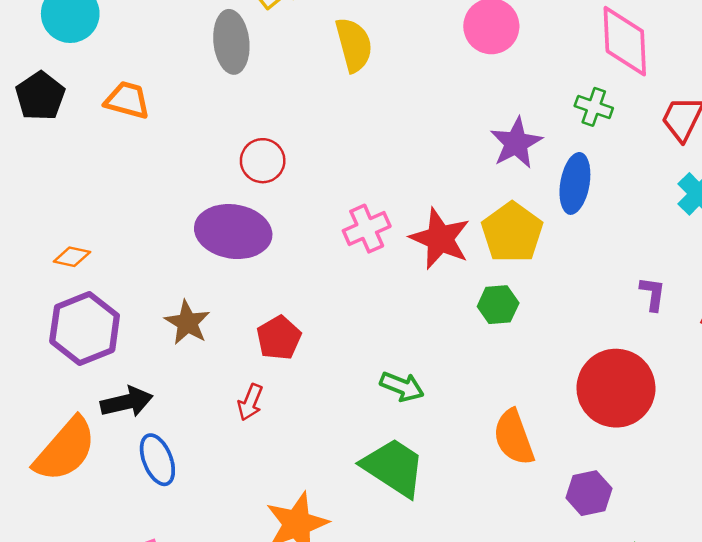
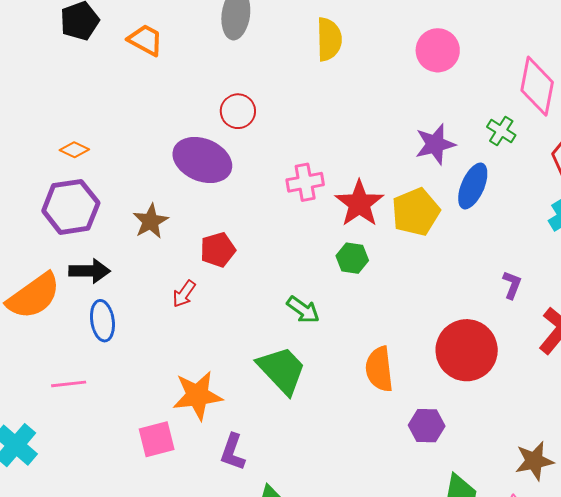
green hexagon: (498, 305) -> (352, 258), moved

